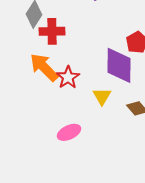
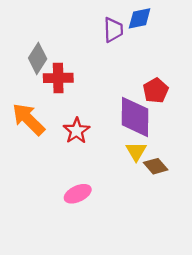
orange arrow: (44, 67) -> (28, 119), moved
yellow triangle: (102, 96) -> (136, 151), moved

